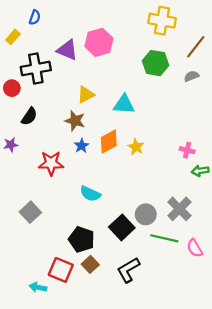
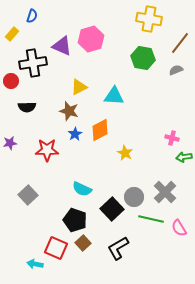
black semicircle: (29, 116) -> (27, 107), turned 54
purple star: (11, 145) -> (10, 143), moved
yellow star: (136, 147) -> (125, 153), moved
cyan semicircle: (90, 194) -> (82, 189), moved

